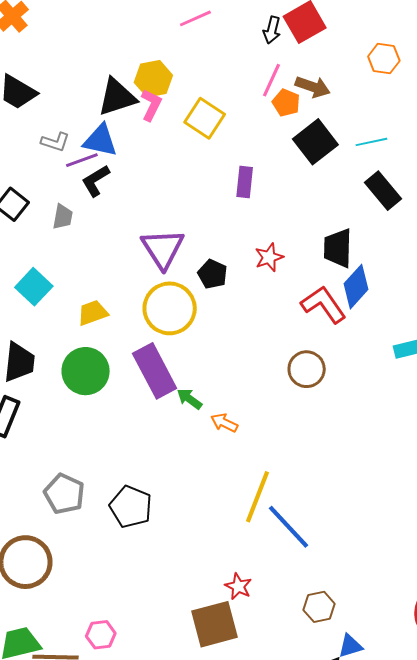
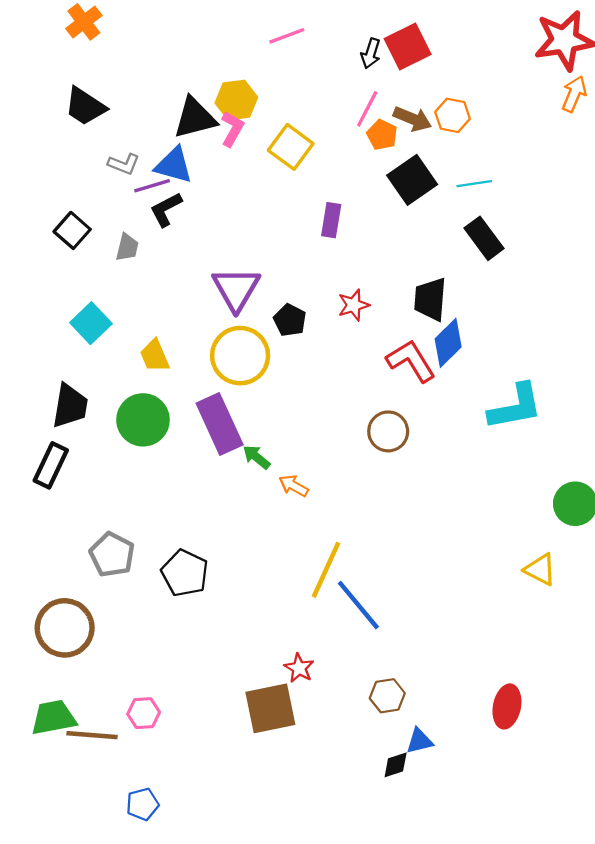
orange hexagon: (384, 59) -> (453, 115), moved
yellow trapezoid: (93, 313) -> (155, 356), turned -96

